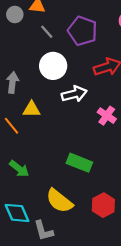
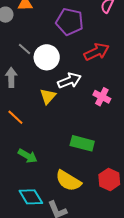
gray line: (47, 32) -> (24, 49), moved
yellow triangle: (32, 109) -> (48, 96), moved, turned -42

